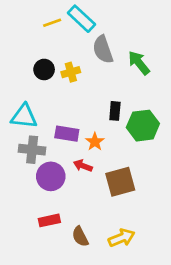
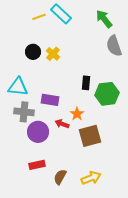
gray semicircle: (103, 49) -> (114, 46), moved
green arrow: (139, 63) -> (104, 19), moved
yellow cross: (71, 72) -> (53, 54), turned -32
orange star: (95, 142) -> (77, 114), moved
brown semicircle: (80, 237) -> (60, 177), turned 56

